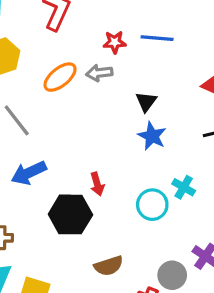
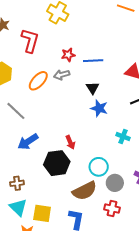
blue line: (157, 38) -> (93, 61), moved
cyan circle: (152, 205) -> (99, 167), moved
brown semicircle: (109, 266) -> (85, 191), size x1.4
gray circle: (172, 275) -> (115, 183), moved

